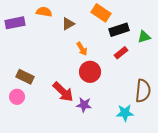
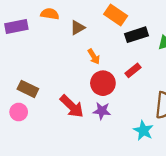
red rectangle: (121, 53) -> (133, 70), moved
purple star: (84, 105) -> (102, 111), moved
cyan star: (125, 113) -> (143, 130), turned 30

